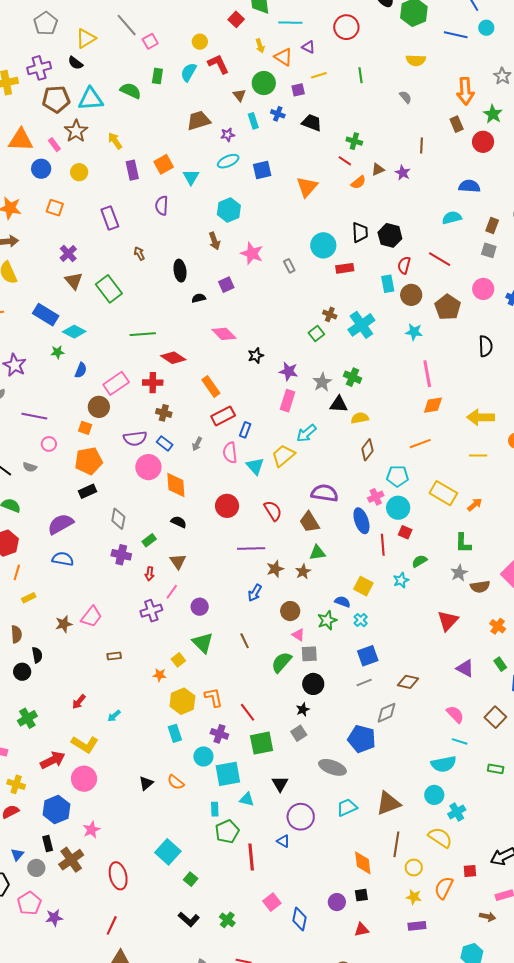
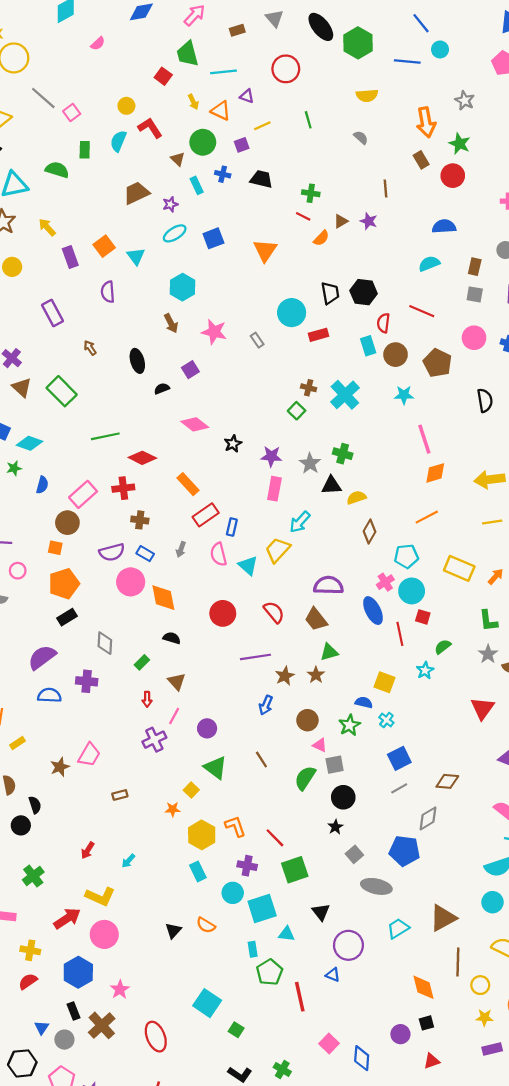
purple cross: (121, 555) -> (87, 681), moved
gray square: (299, 733) -> (354, 854), moved

